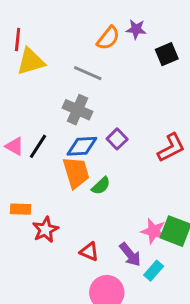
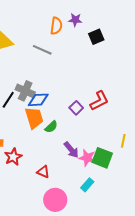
orange semicircle: (108, 38) -> (56, 26), turned -30
gray cross: (78, 110) -> (25, 91), moved
purple square: (117, 139) -> (76, 108), moved
purple arrow: (130, 255) -> (71, 150), moved

